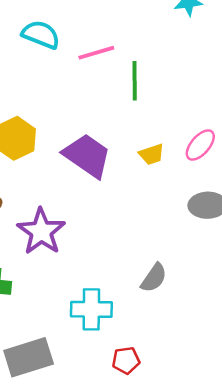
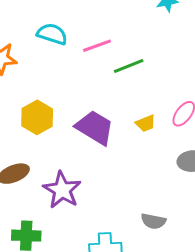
green line: (135, 81) -> (129, 66), turned 72
gray semicircle: (154, 278) -> (153, 221), turned 70

